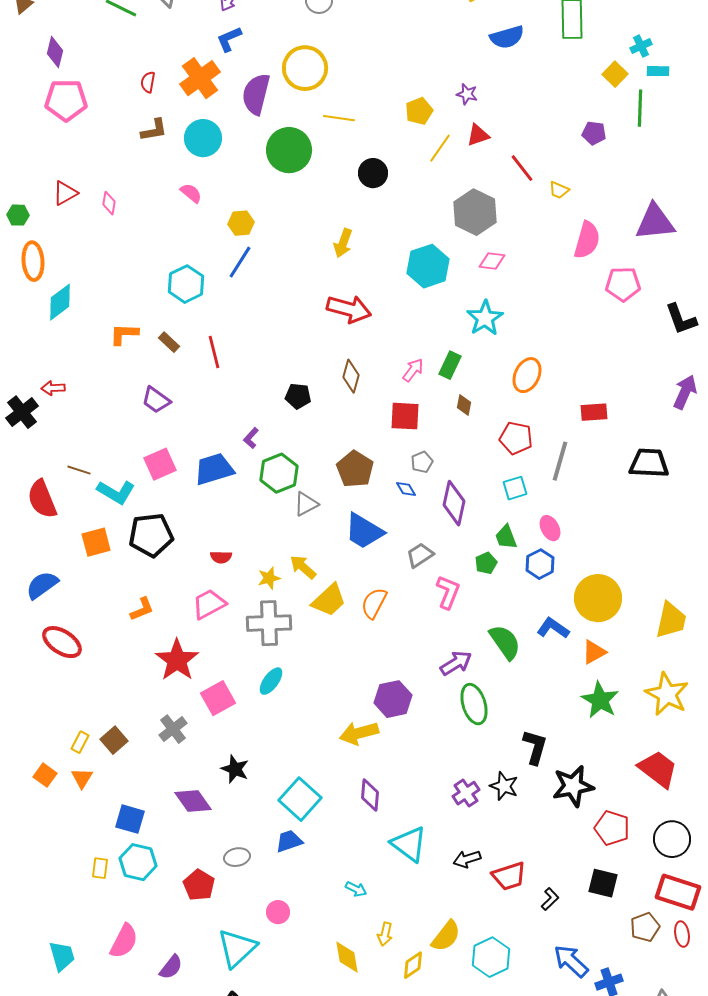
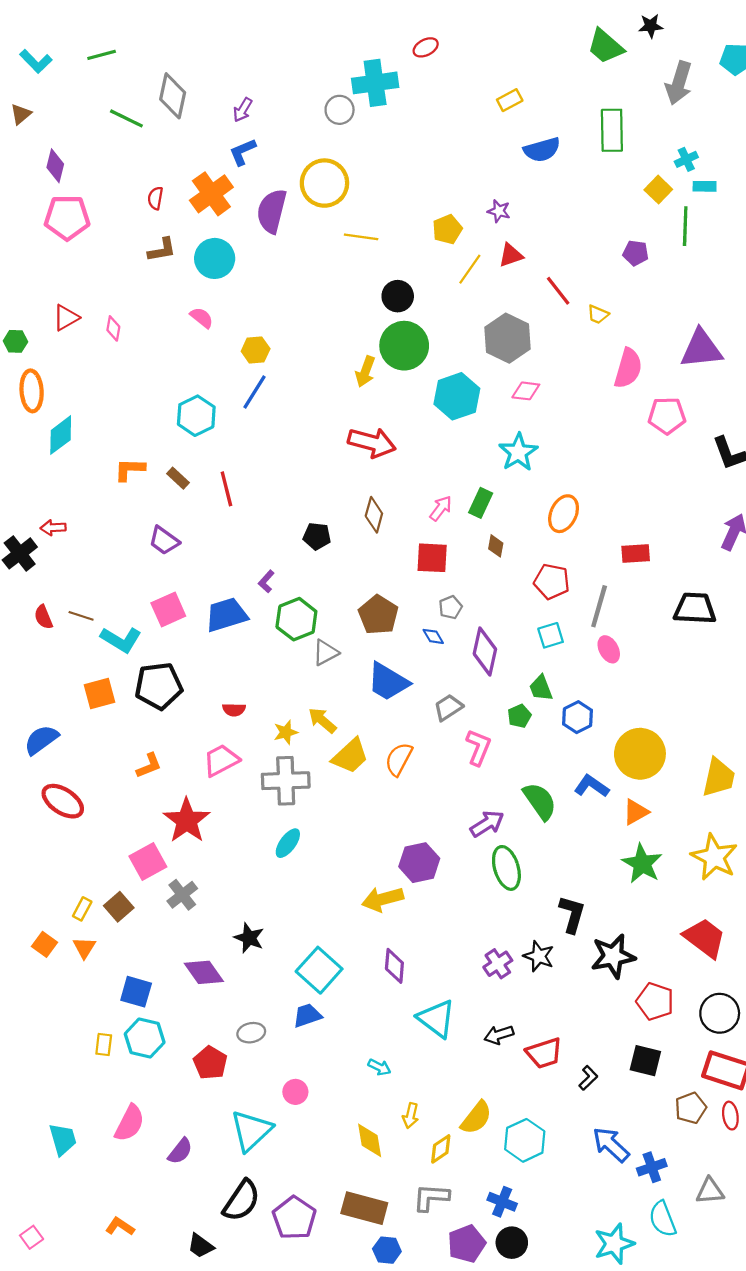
green circle: (289, 150) -> (404, 346), moved
red semicircle: (42, 499) -> (43, 617), moved, size x0.6
pink ellipse: (550, 528) -> (609, 649), moved
pink square: (218, 698) -> (148, 861), moved

